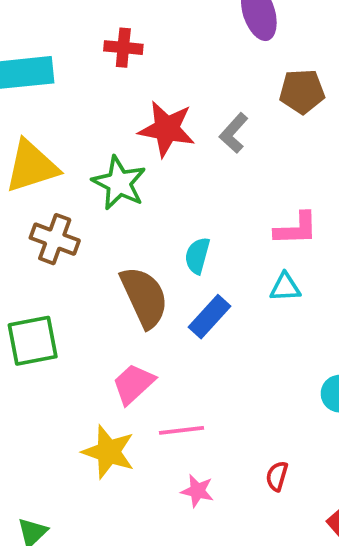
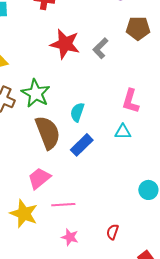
green star: (119, 183) -> (36, 93), moved
pink L-shape: (296, 229) -> (131, 101), turned 105

